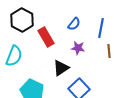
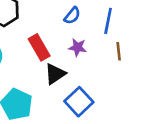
red rectangle: (46, 37) -> (39, 47), moved

